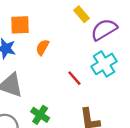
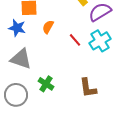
red line: (74, 78) -> (75, 40), moved

